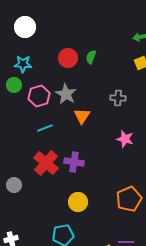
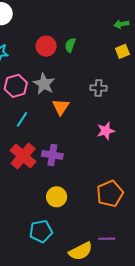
cyan line: (45, 128) -> (22, 119), turned -35
pink star: (125, 139) -> (106, 131), turned -30

